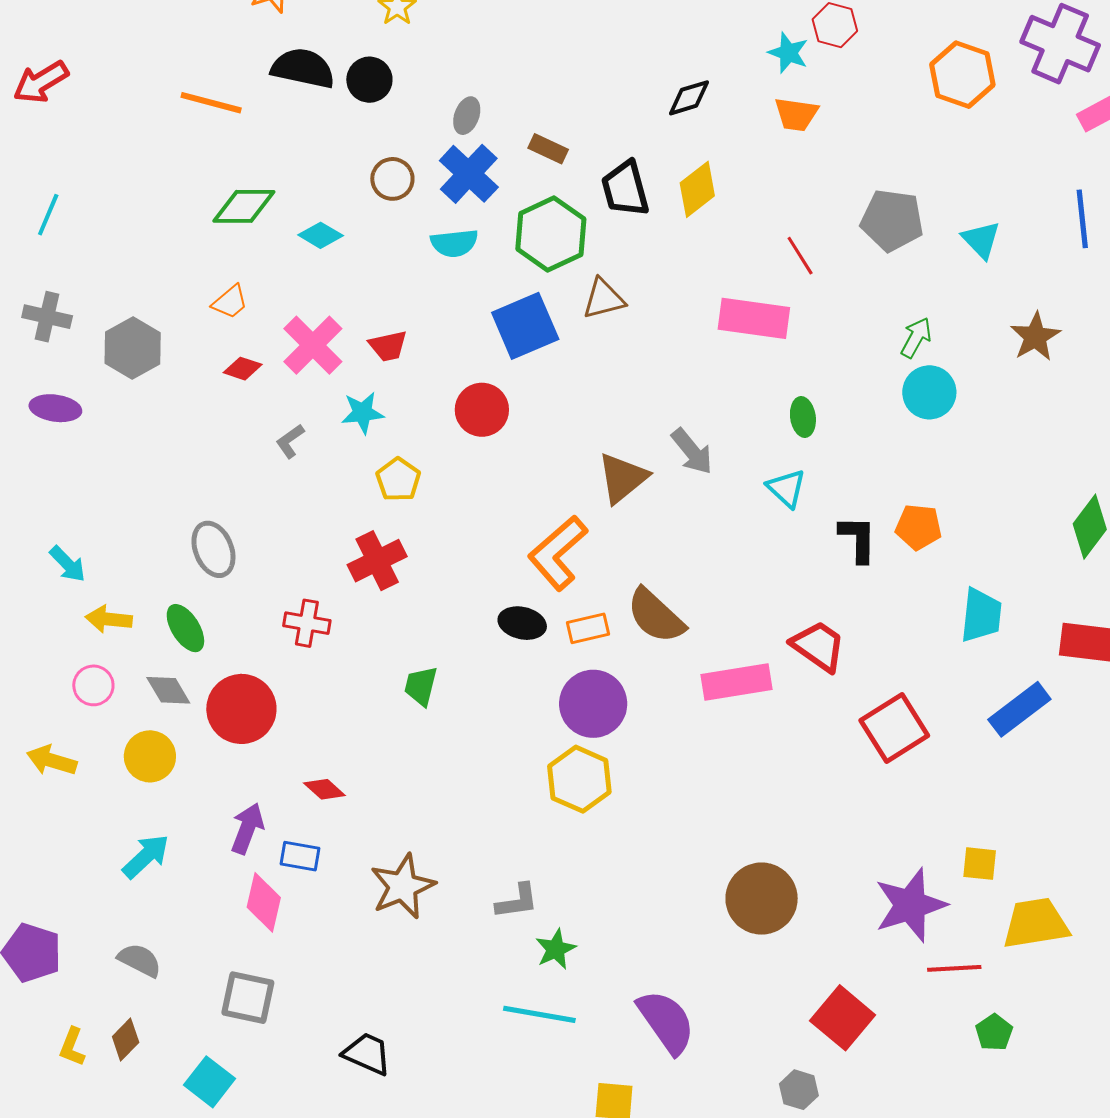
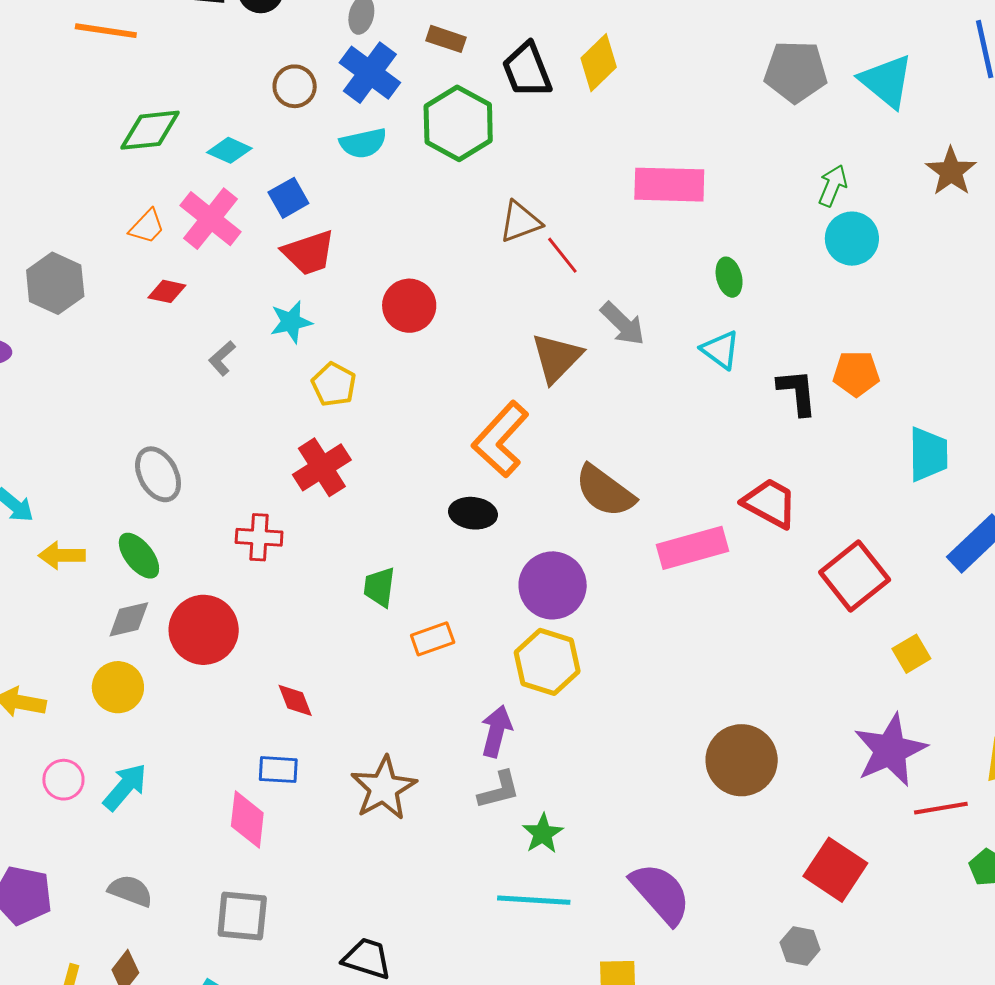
cyan triangle: (981, 240) -> (886, 81), size x1.4
red line: (800, 256) -> (562, 255), moved
brown triangle: (604, 299) -> (520, 222), moved
blue square: (525, 326) -> (288, 198), moved, size x0.6
pink cross: (313, 345) -> (211, 219), moved
red trapezoid: (388, 346) -> (309, 253), size x1.4
orange rectangle: (588, 628) -> (433, 639), moved
pink circle: (93, 685) -> (63, 780), moved
gray diamond: (168, 690) -> (129, 619), turned -66
red diamond: (324, 789) -> (295, 700), turned 33
purple arrow: (247, 828) -> (496, 731), moved
yellow square: (980, 864) -> (911, 654), moved, turned -30

